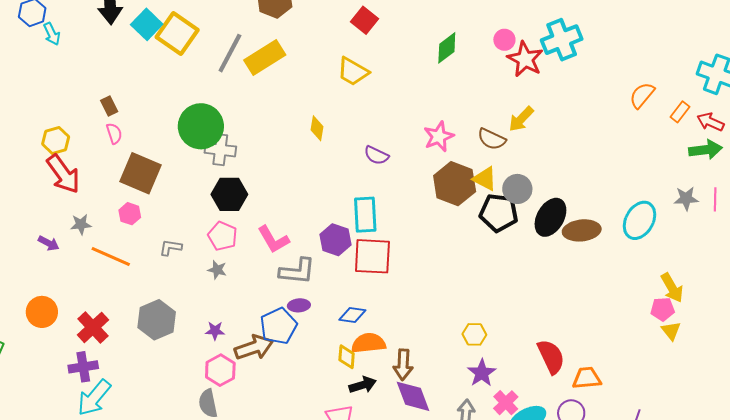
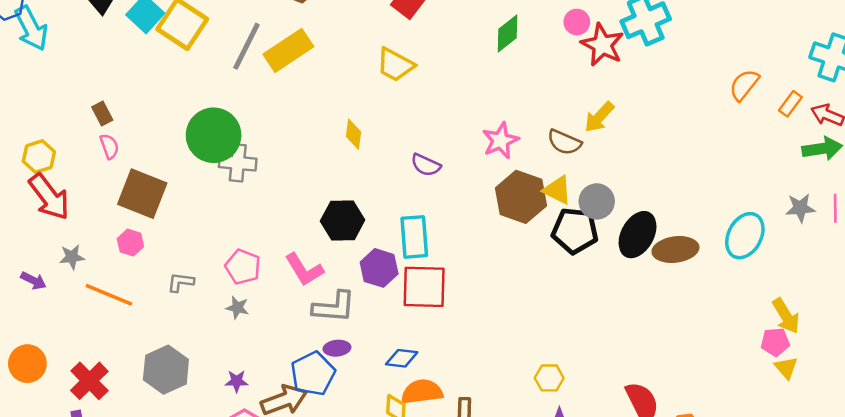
cyan arrow: (52, 34) -> (31, 28), size x1.6
black hexagon: (229, 194) -> (343, 221), moved

